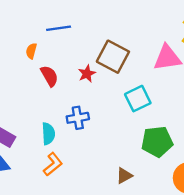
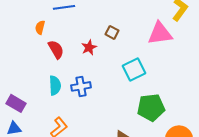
brown square: (113, 57) -> (112, 32), size x0.5
cyan semicircle: (48, 134) -> (55, 85), moved

